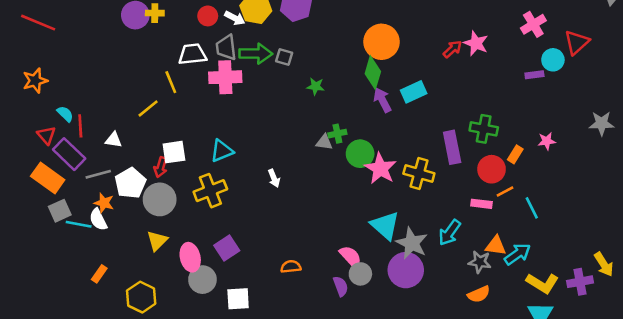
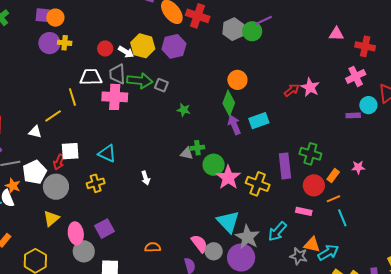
orange circle: (382, 42) -> (237, 80), size x0.7
white triangle: (114, 140) -> (35, 132), moved
cyan triangle: (222, 151) -> (107, 153), turned 42
yellow cross: (210, 191) -> (96, 183), size x0.7
orange line: (505, 192) -> (333, 199), moved
gray circle: (360, 274) -> (214, 251), moved

